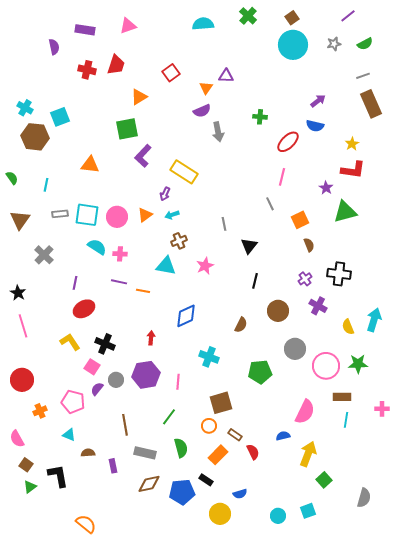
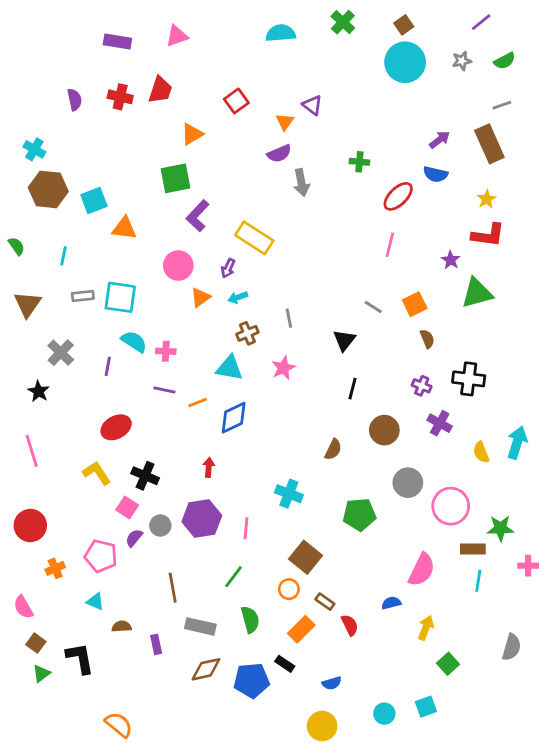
purple semicircle: (54, 47) -> (75, 100), moved
purple triangle: (226, 76) -> (312, 105), turned 35
brown rectangle: (371, 104) -> (489, 144), moved
cyan square: (60, 117) -> (94, 201), moved
gray line: (270, 204) -> (373, 307), moved, turned -32
pink circle: (117, 217) -> (178, 266), moved
gray line: (224, 224) -> (289, 318), moved
purple cross: (305, 279) -> (422, 386), turned -32
purple line: (75, 283) -> (108, 366), moved
orange line: (143, 291) -> (198, 402), turned -32
black star: (18, 293) -> (39, 391), moved
blue diamond: (186, 316) -> (234, 418), moved
green star: (358, 364) -> (500, 528), moved
brown square: (221, 403) -> (305, 557), turned -35
yellow arrow: (308, 454) -> (426, 628), size x0.7
gray semicircle: (364, 498) -> (512, 647), moved
yellow circle: (220, 514) -> (322, 726), moved

